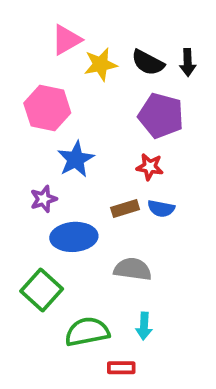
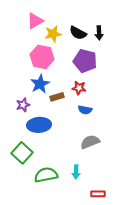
pink hexagon: (47, 108) -> (42, 57), moved
brown rectangle: (125, 209) -> (57, 97), moved
gray semicircle: (133, 269) -> (90, 142), moved, turned -30
red rectangle: (121, 368) -> (98, 194), moved

